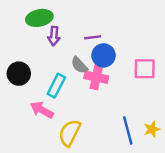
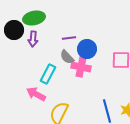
purple arrow: (54, 36) -> (33, 39), moved
purple line: (93, 37) -> (69, 38), moved
black circle: (19, 74) -> (14, 30), moved

